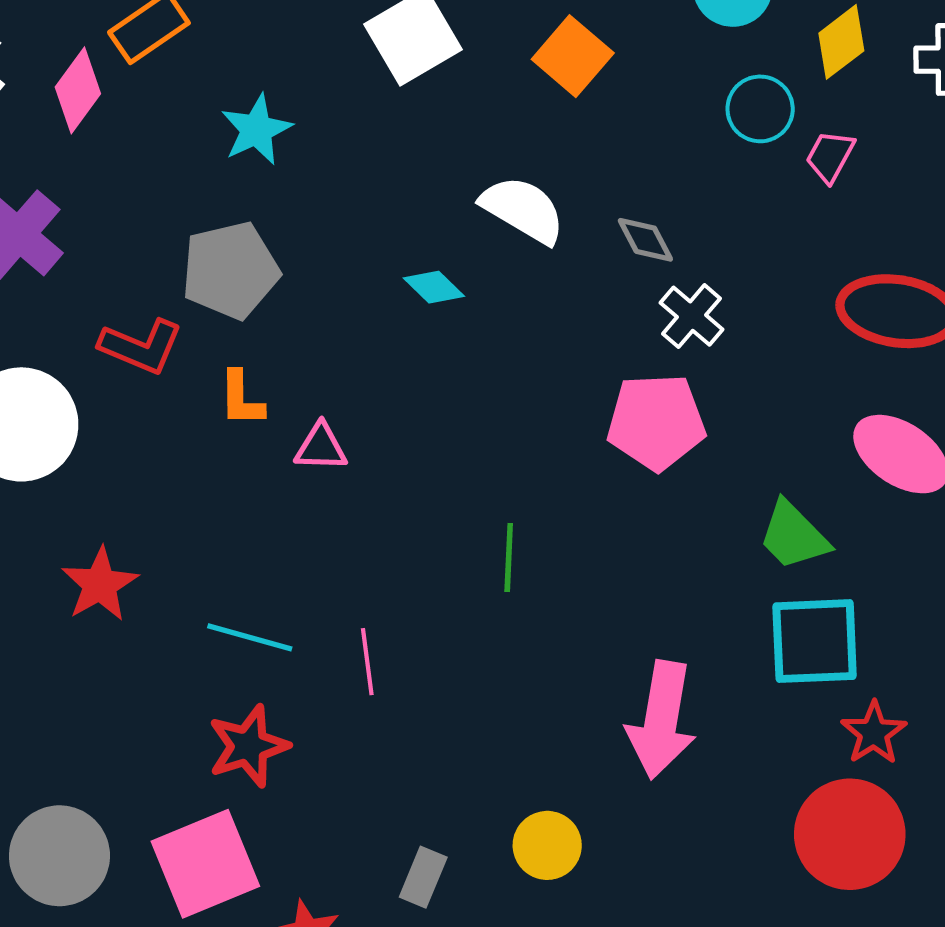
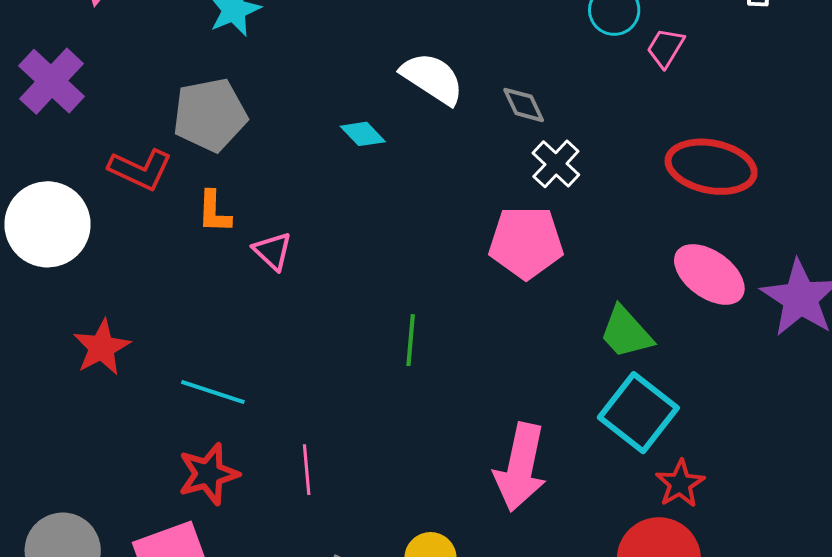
pink triangle: (321, 447) -> (273, 251), turned 39
cyan square: (815, 641) -> (638, 413), turned 38
pink line: (367, 662) -> (307, 470), moved

